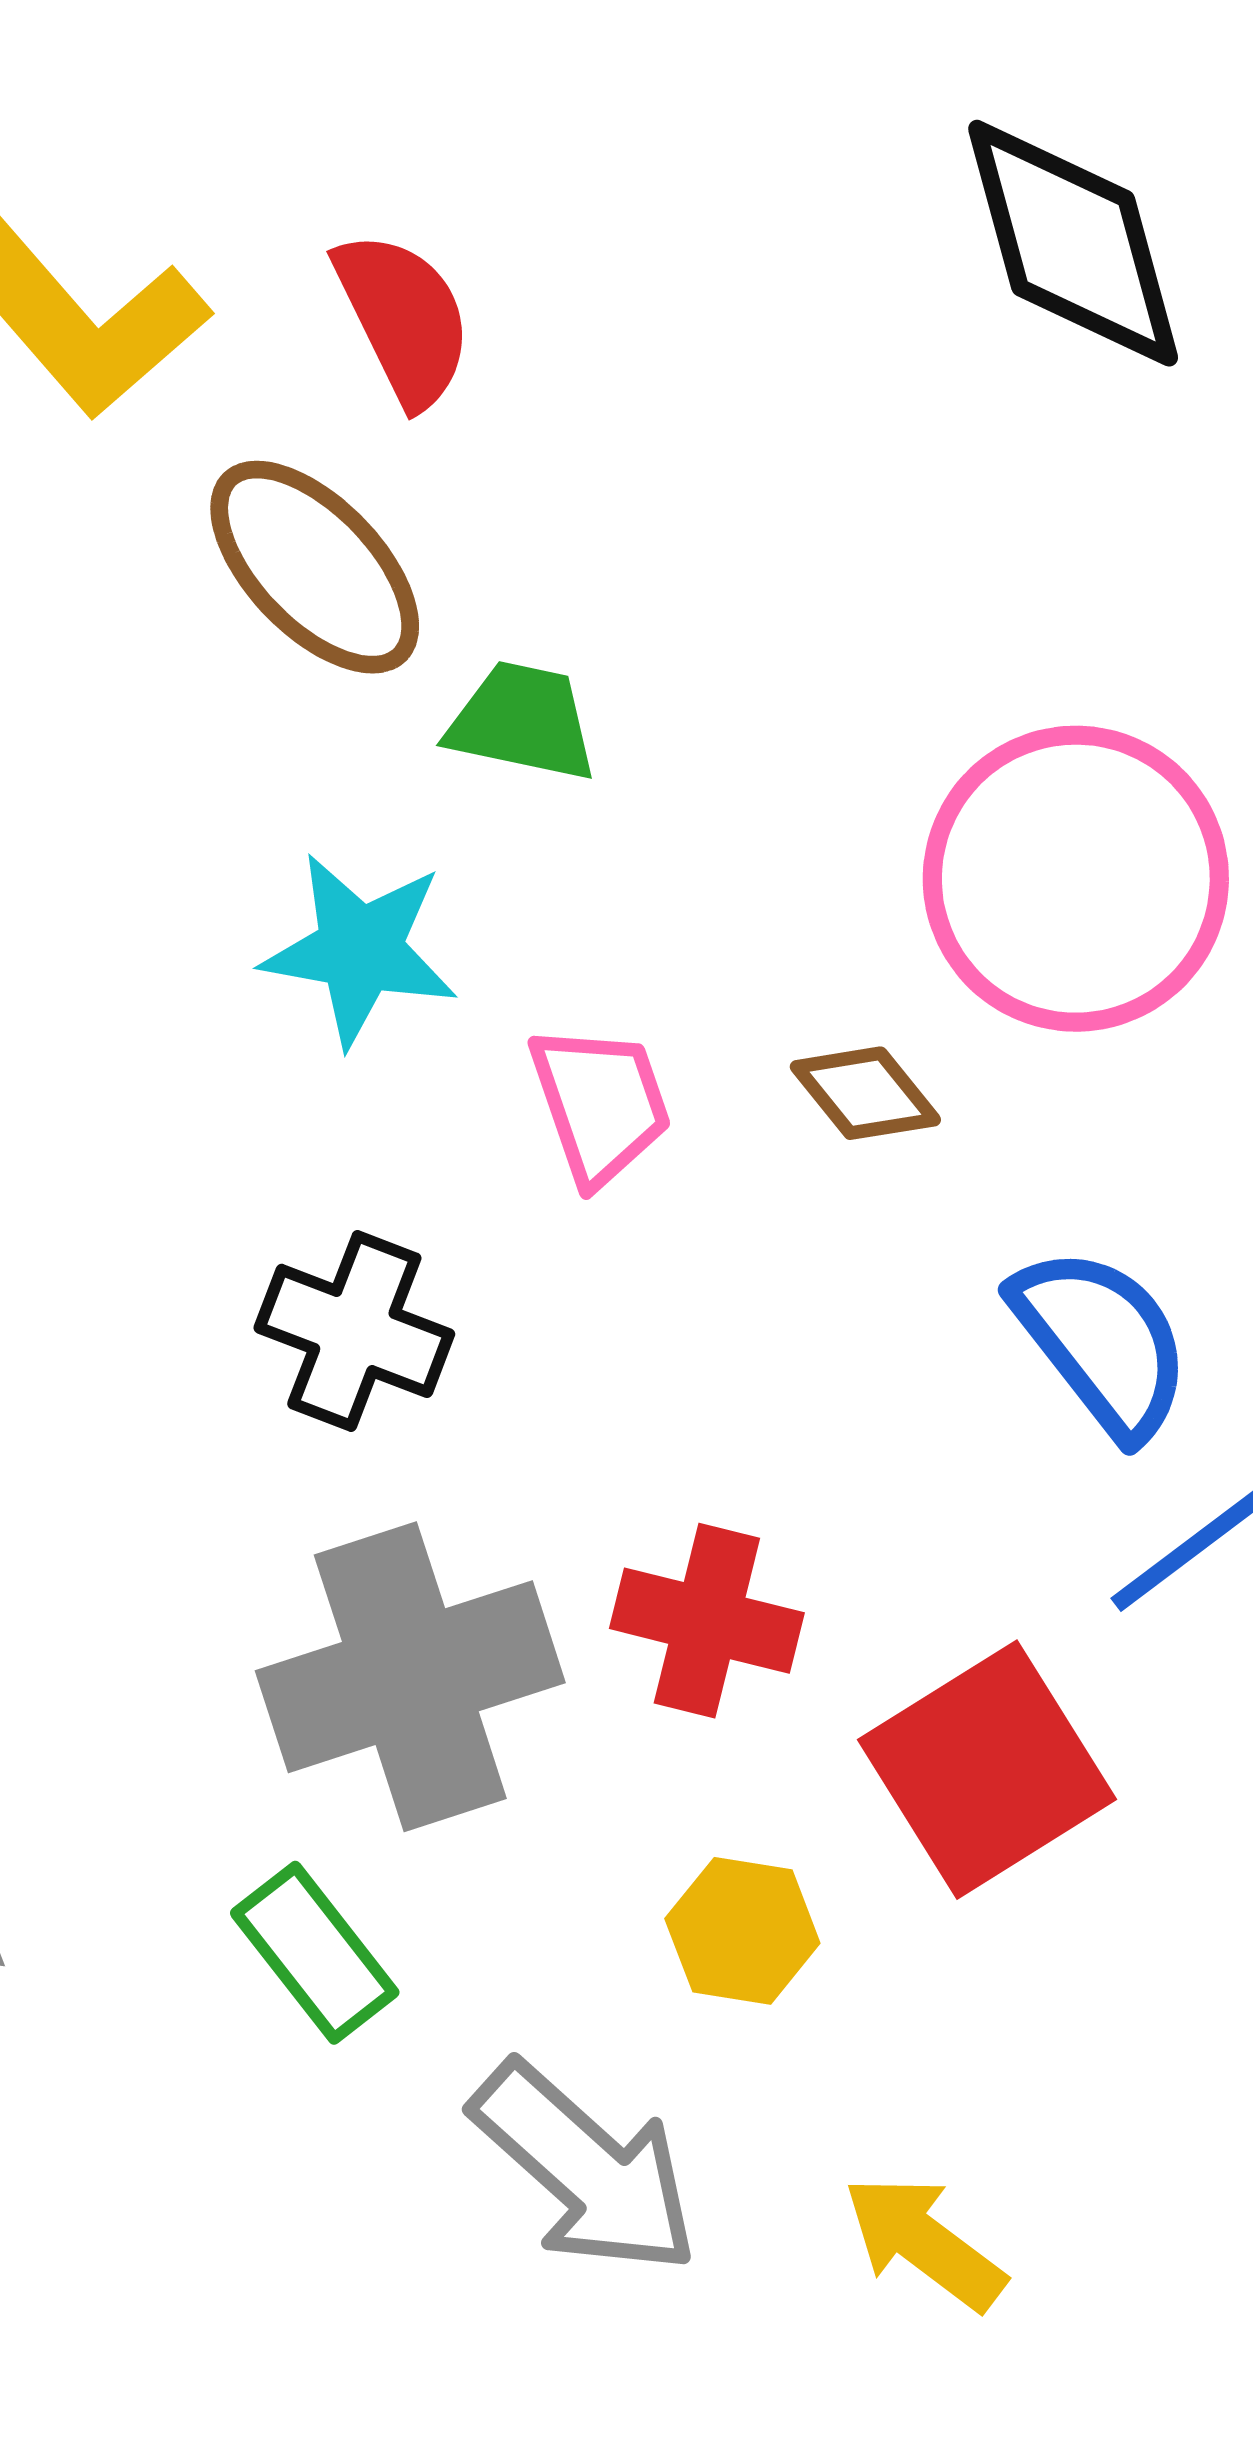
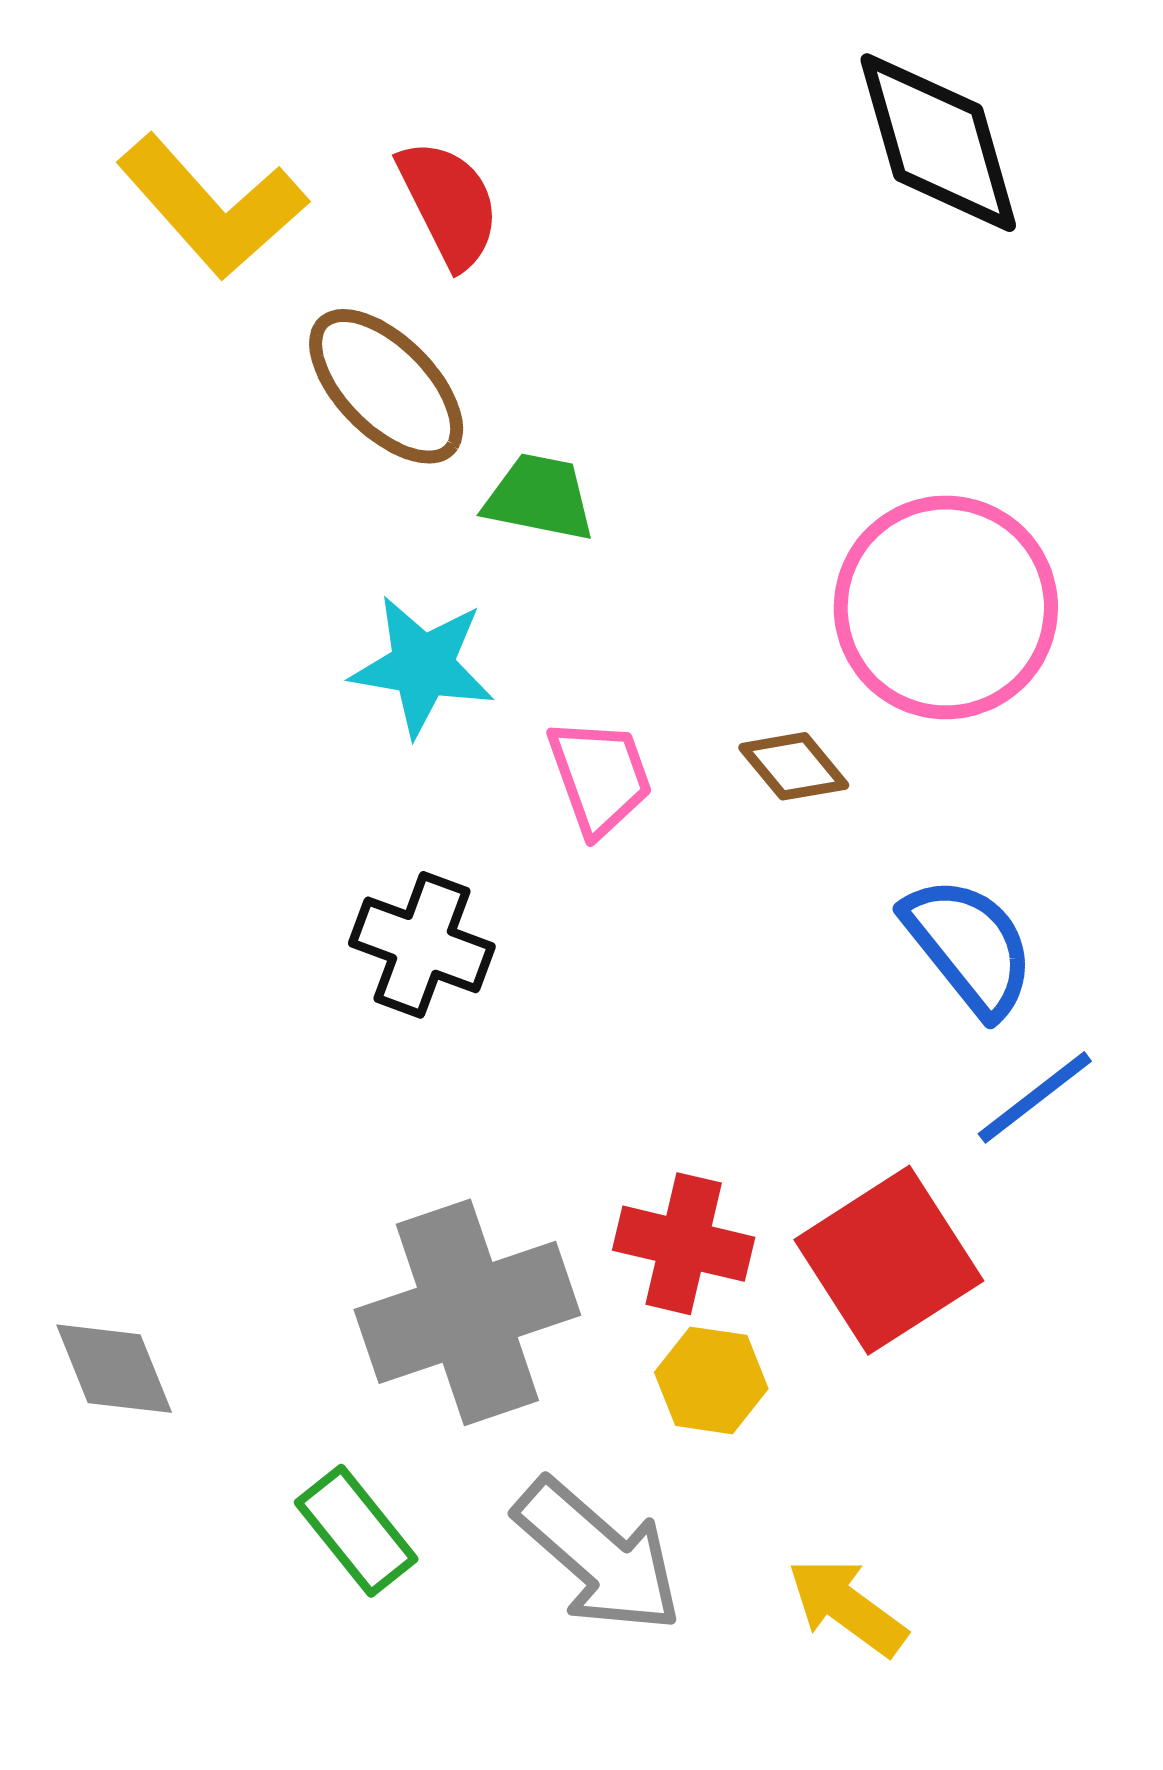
red cross: (707, 1621) -> (684, 1244), moved
gray cross: (410, 1677) -> (467, 1312), moved
green rectangle: (315, 1953) -> (356, 1531), moved

